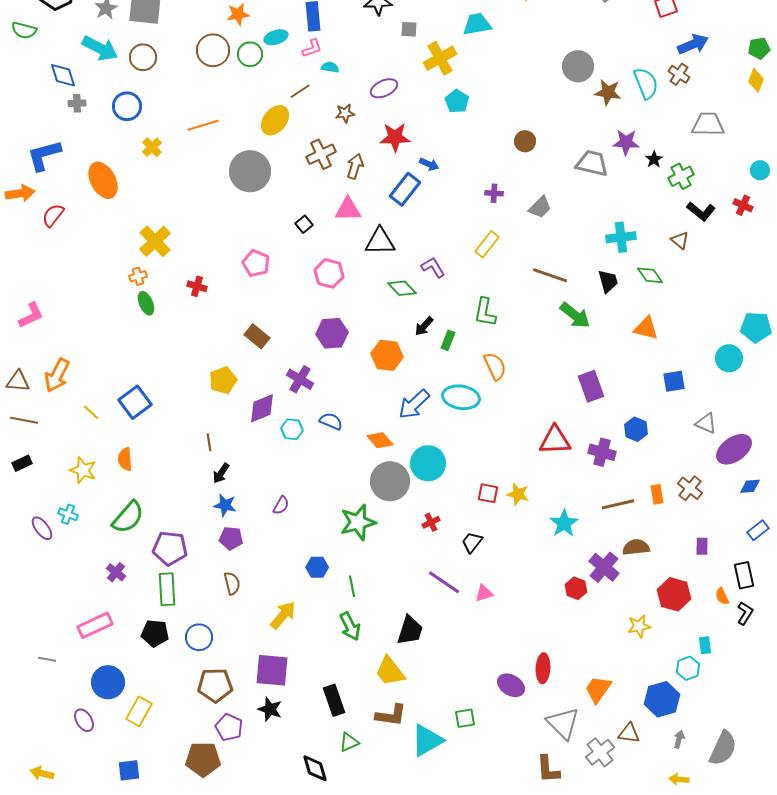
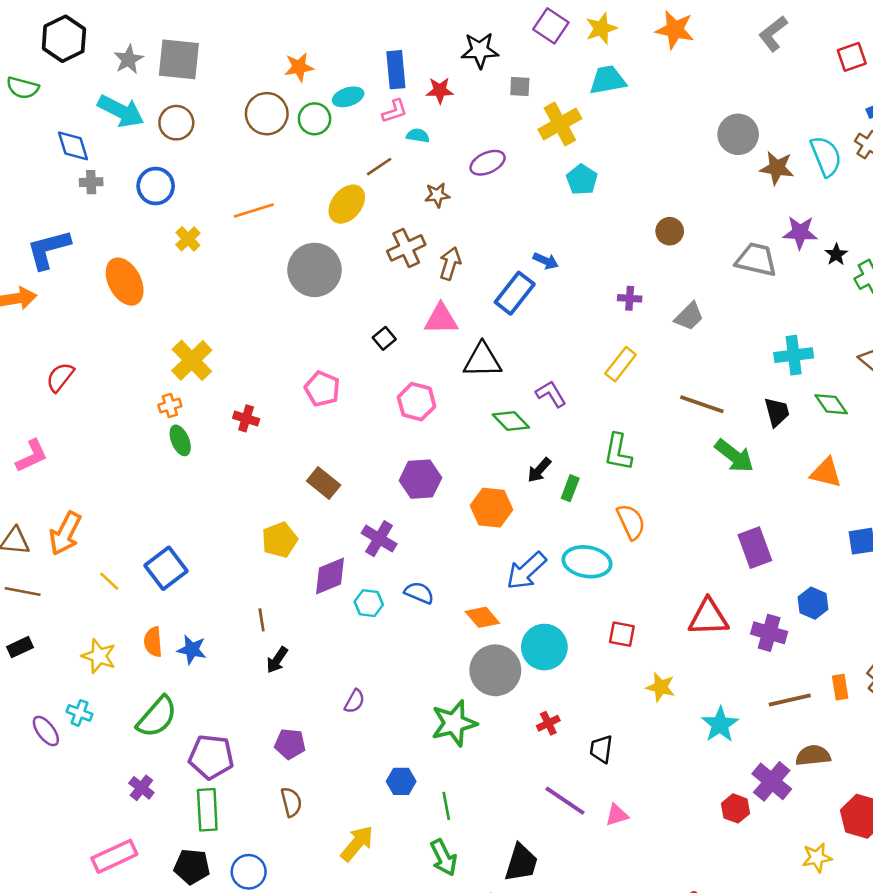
red star: (395, 137) -> (440, 90), moved, size x0.7
red semicircle: (53, 215) -> (60, 377), moved
red square: (488, 493) -> (622, 634), moved
blue star: (225, 505) -> (192, 650), moved
black trapezoid: (472, 542) -> (601, 749), turned -30

